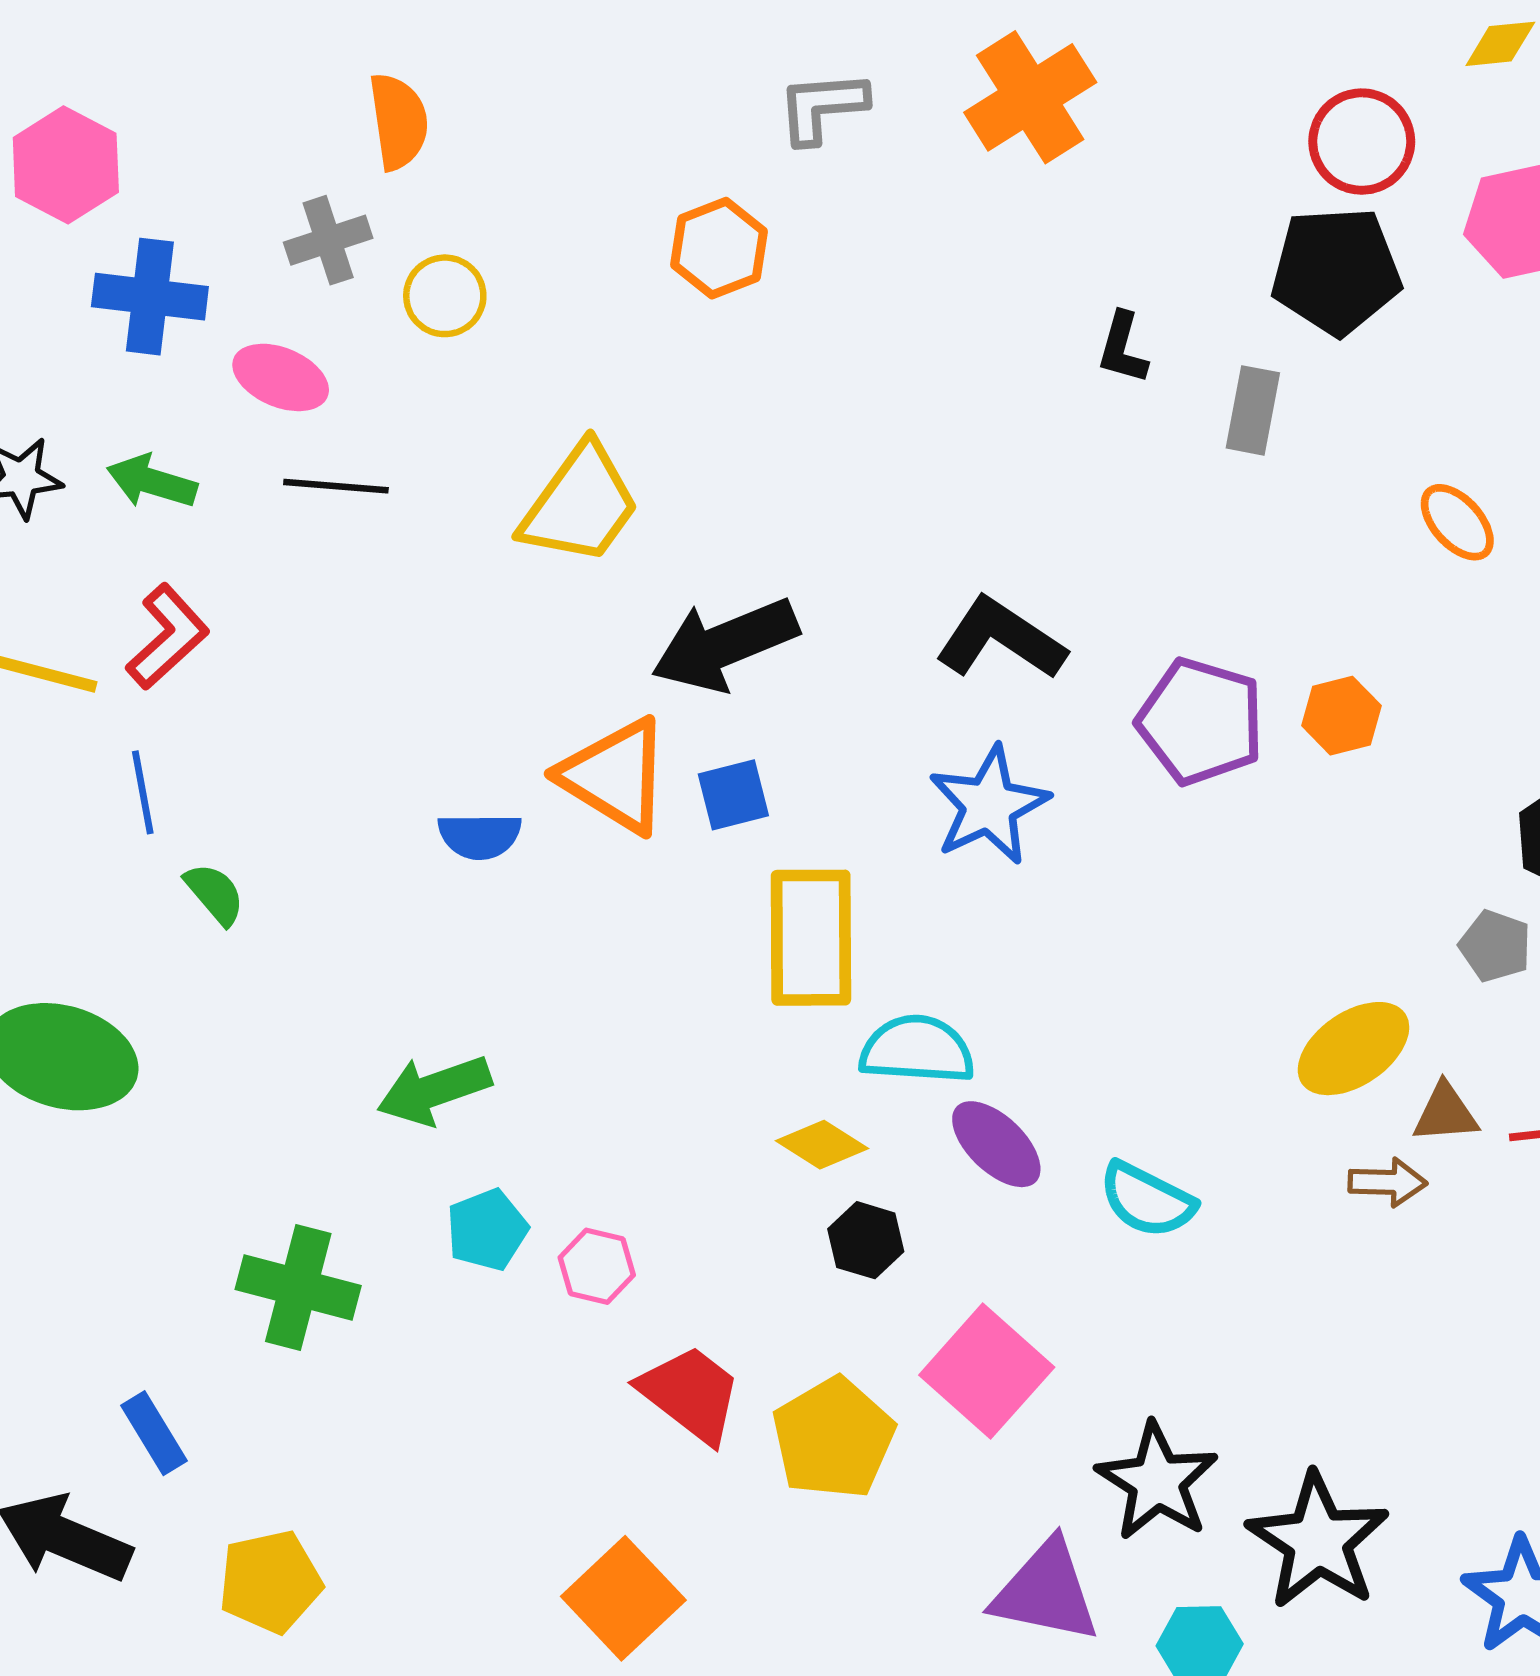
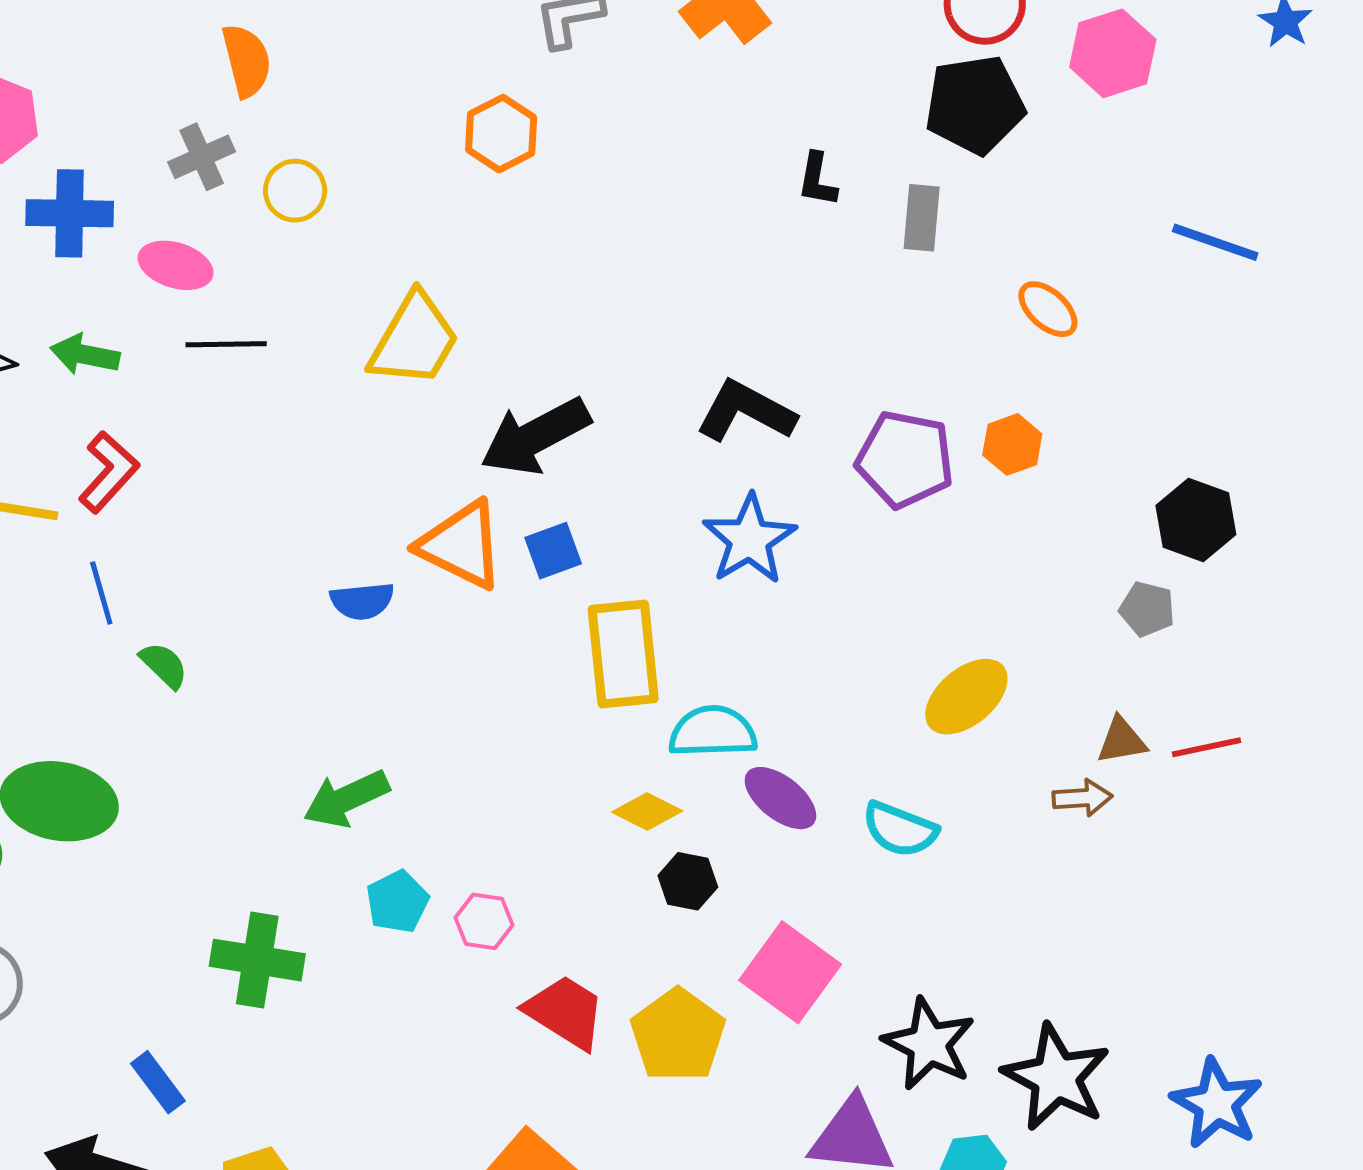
orange ellipse: (1457, 522) -> (1048, 309), moved
yellow ellipse: (1353, 1049) -> (966, 697), moved

